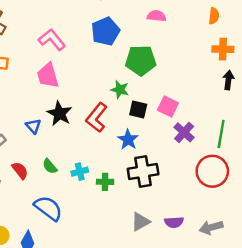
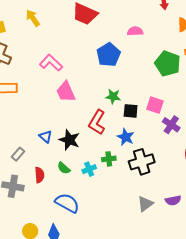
blue pentagon: (105, 31) -> (109, 55), moved
green pentagon: (141, 60) -> (168, 64), moved, turned 30
pink trapezoid: (48, 76) -> (66, 92), moved
black star: (59, 114) -> (69, 140), moved
red semicircle: (20, 170) -> (39, 175), turned 42
green cross: (105, 182) -> (109, 159), moved

